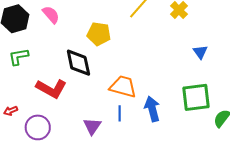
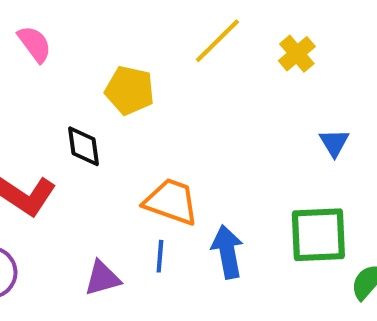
black diamond: (78, 63) -> (84, 146), size x0.7
purple triangle: (92, 126) -> (102, 278), turned 36

